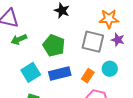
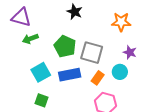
purple star: (118, 40) -> (130, 52), moved
gray square: (93, 42) -> (92, 53), moved

